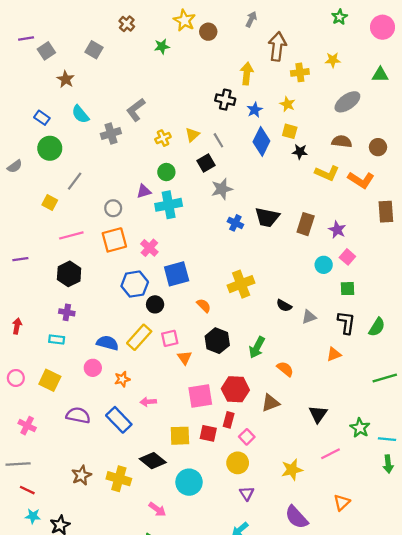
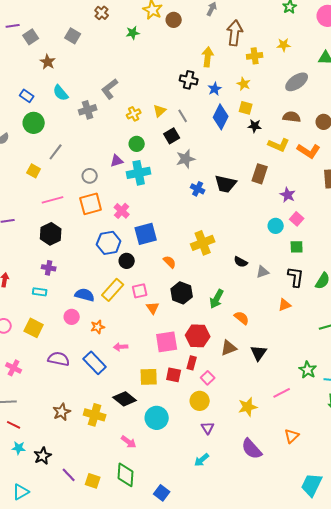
brown rectangle: (306, 224) -> (260, 174), moved
black triangle: (318, 414) -> (259, 353), moved

